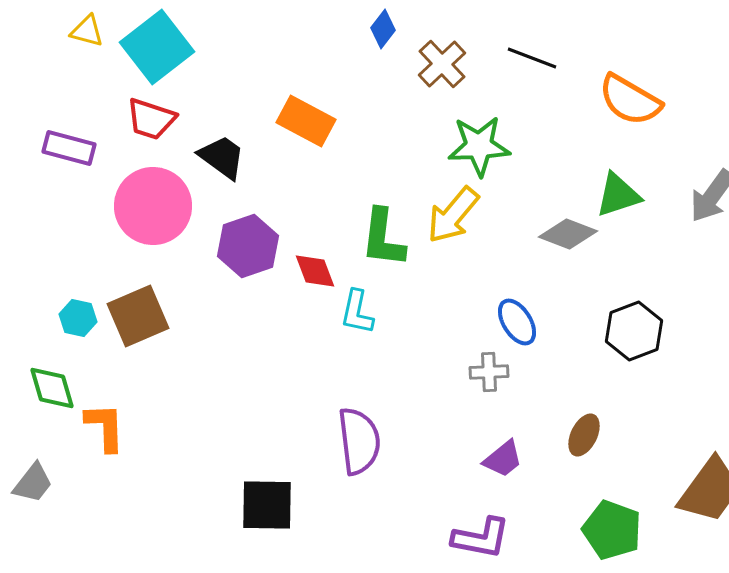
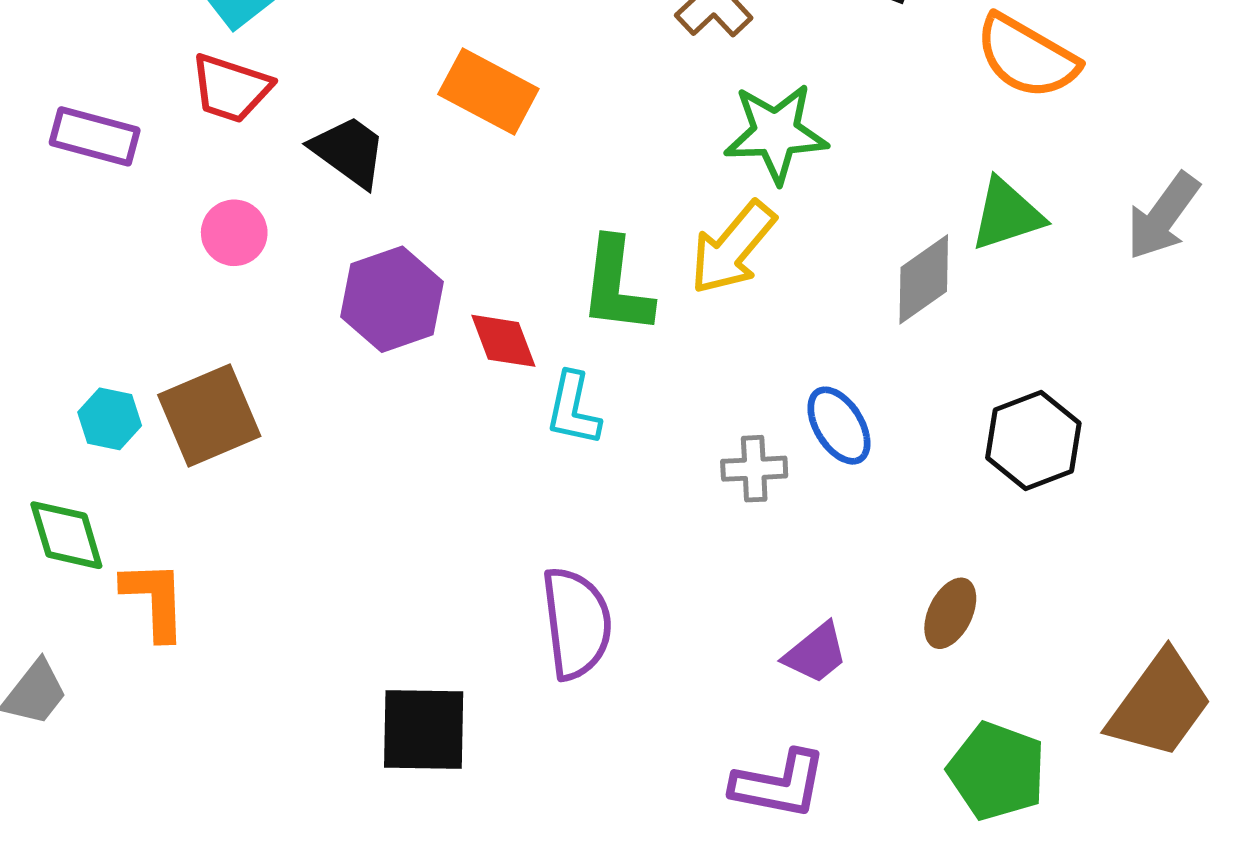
pink circle: (153, 206) -> (234, 233), size x0.5
gray diamond: (568, 234) -> (924, 279), turned -56
gray cross: (489, 372) -> (754, 469), moved

